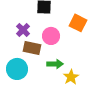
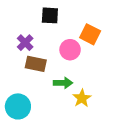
pink circle: (51, 36) -> (70, 50), moved
cyan circle: (17, 69) -> (18, 106), moved

